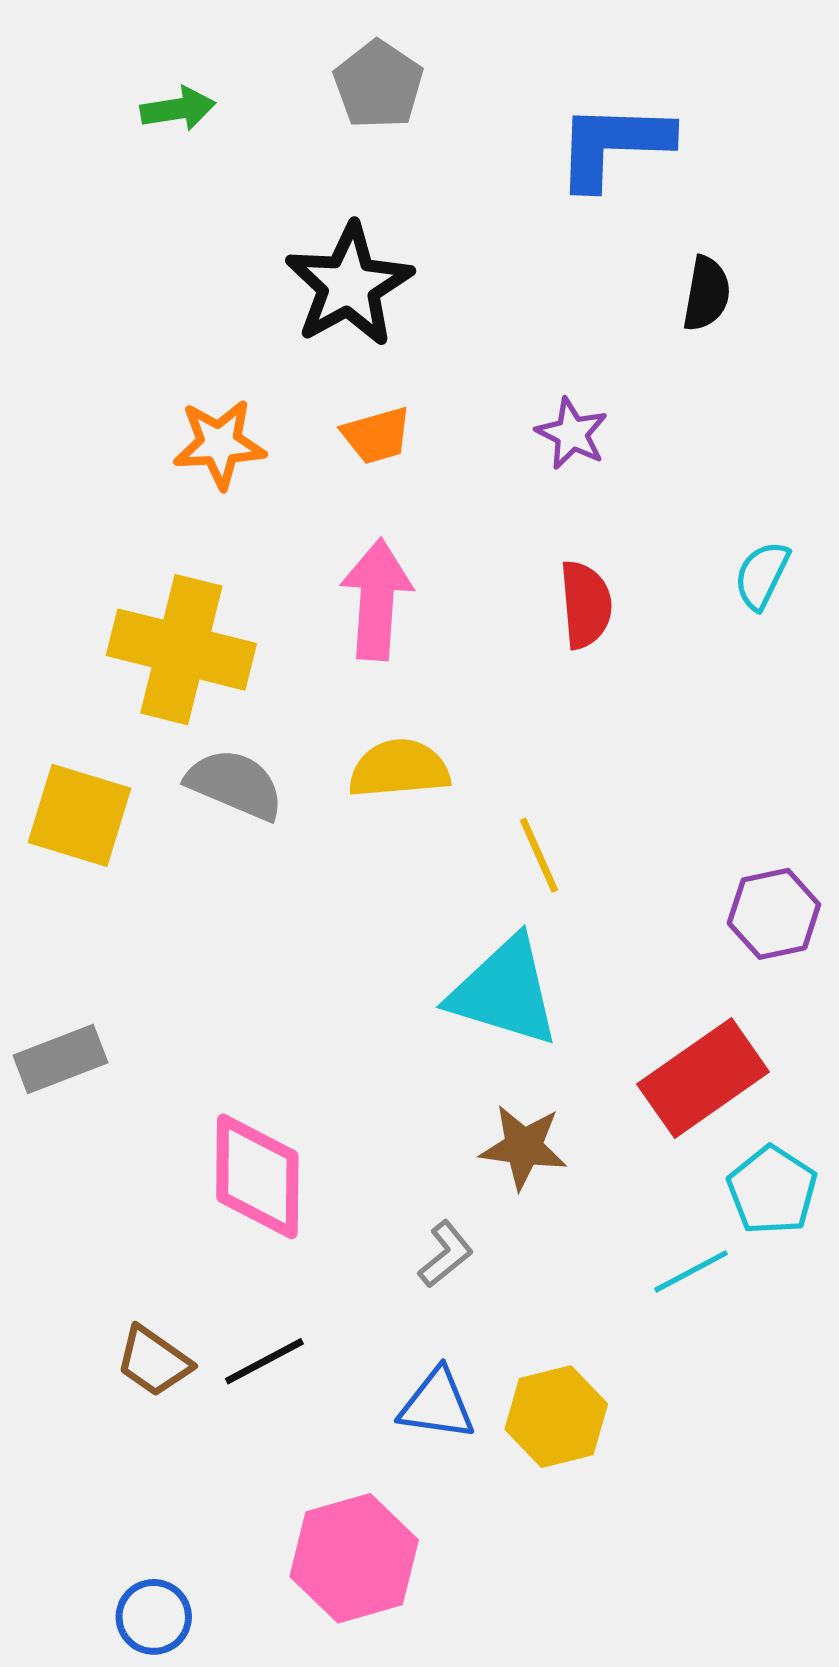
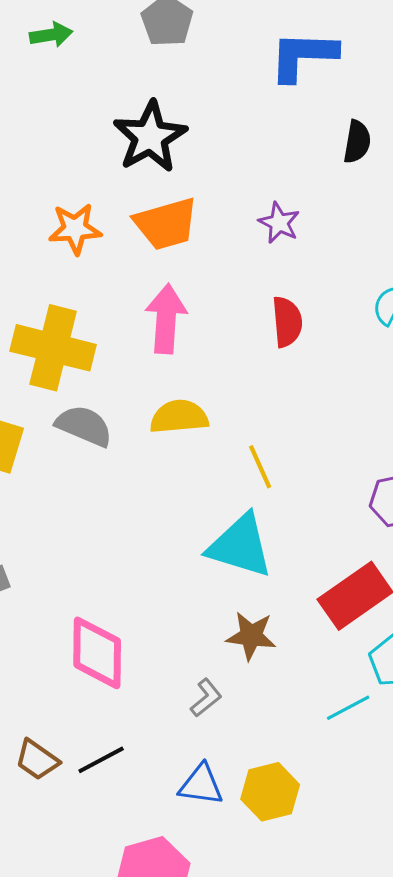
orange trapezoid: (377, 435) -> (166, 224), size x1.6

